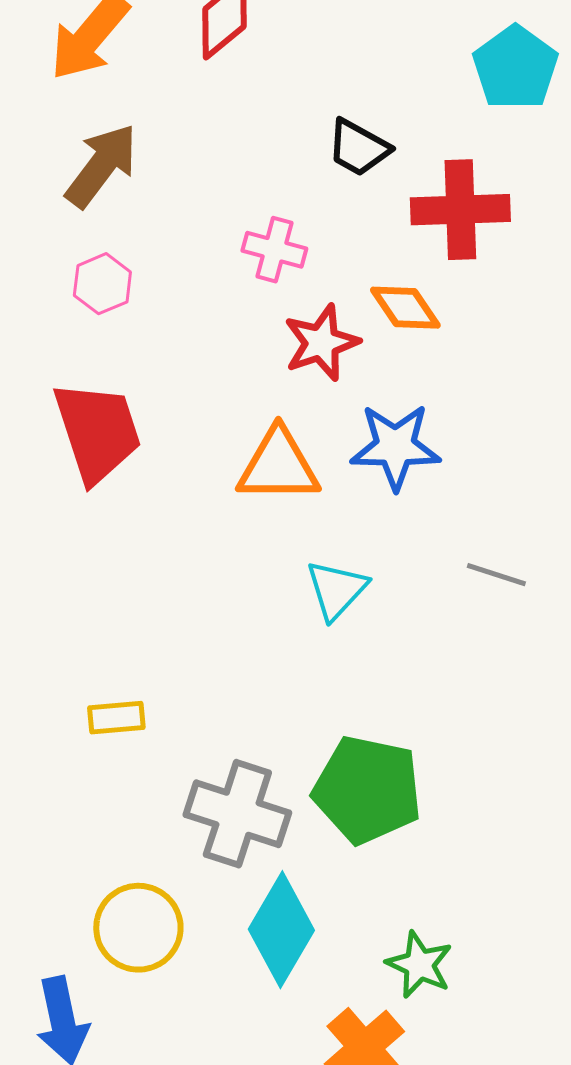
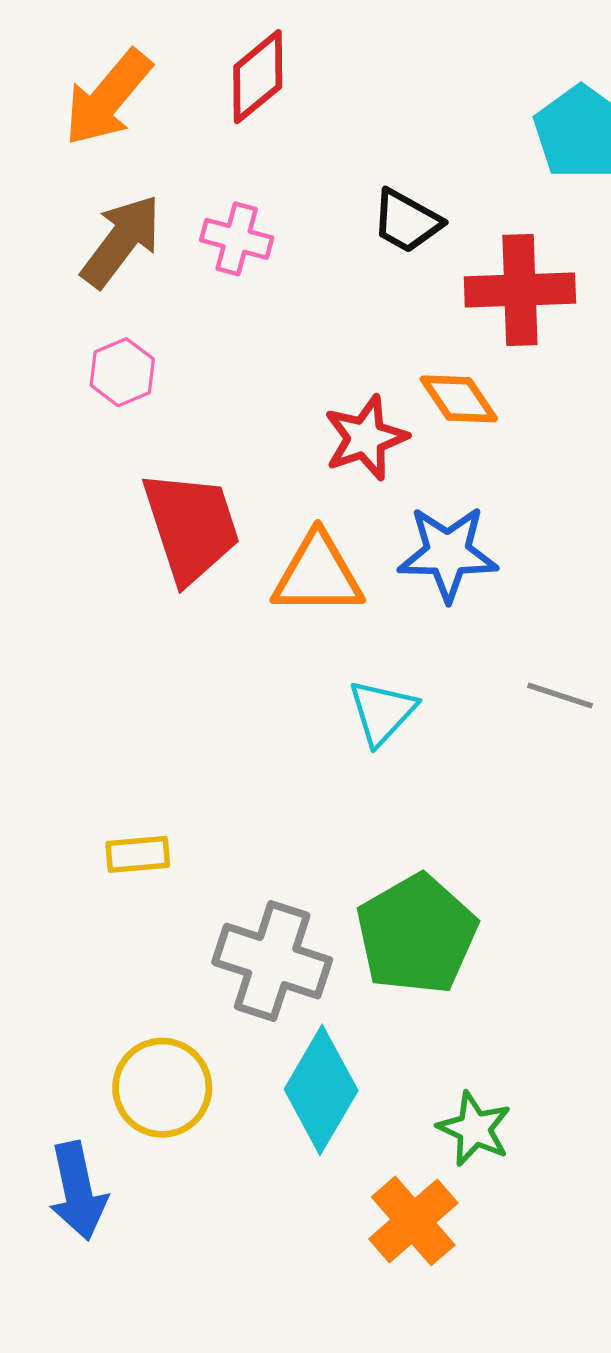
pink cross: (274, 250) -> (237, 239), moved
red trapezoid: (97, 432) -> (191, 527), moved
green pentagon: (367, 790) -> (417, 934), turned 30

